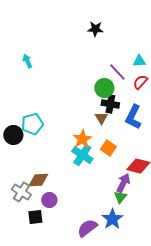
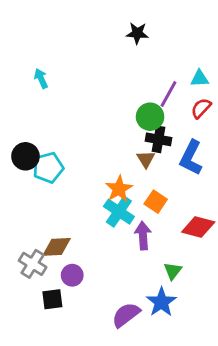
purple line: (117, 72) -> (168, 94), turned 72
black circle: (13, 135) -> (25, 156), moved
purple arrow: (123, 183) -> (143, 236), moved, turned -30

